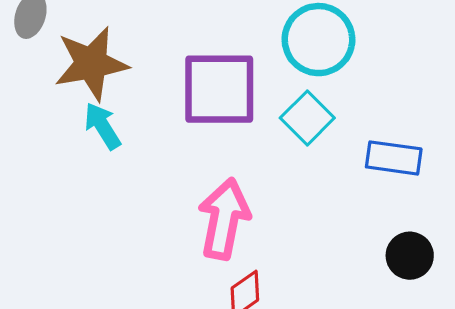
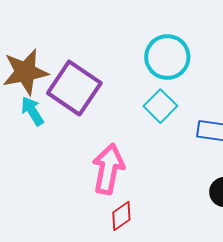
purple square: (219, 89) -> (74, 88), moved, turned 34

